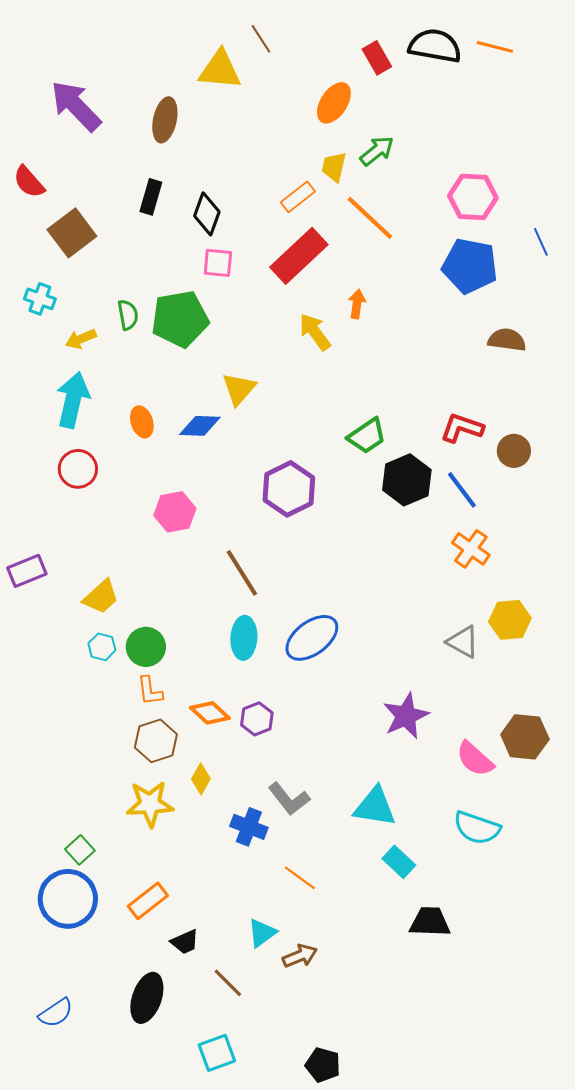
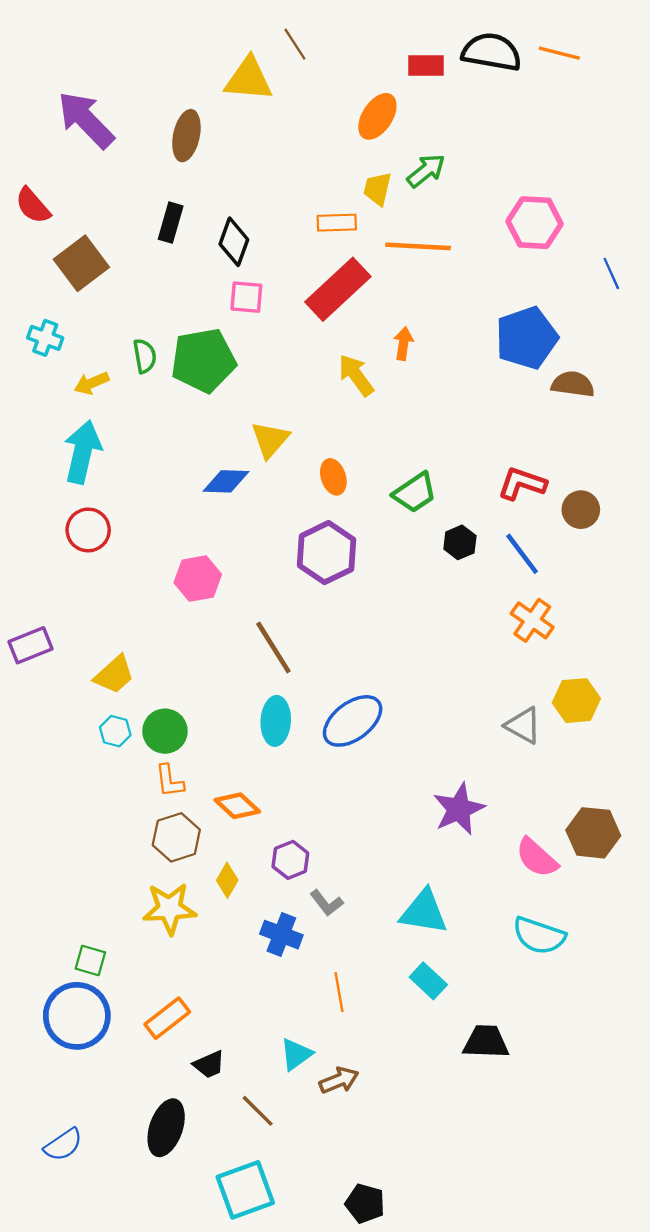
red rectangle: (377, 58) -> (426, 66), turned -60
orange rectangle: (298, 197) -> (337, 223), turned 36
orange line: (370, 218) -> (418, 246), turned -40
blue pentagon: (470, 266) -> (527, 338), moved, turned -30
orange ellipse: (142, 422) -> (333, 477), moved
black hexagon: (407, 480) -> (460, 542), size x0.6
purple hexagon: (257, 719) -> (290, 860), moved
gray L-shape: (289, 799) -> (327, 903), size x0.7
green square: (80, 850) -> (90, 961), turned -32
cyan rectangle: (399, 862) -> (428, 981), moved
orange line: (300, 878) -> (339, 992), turned 44
cyan square: (217, 1053) -> (245, 1190), size x1.4

